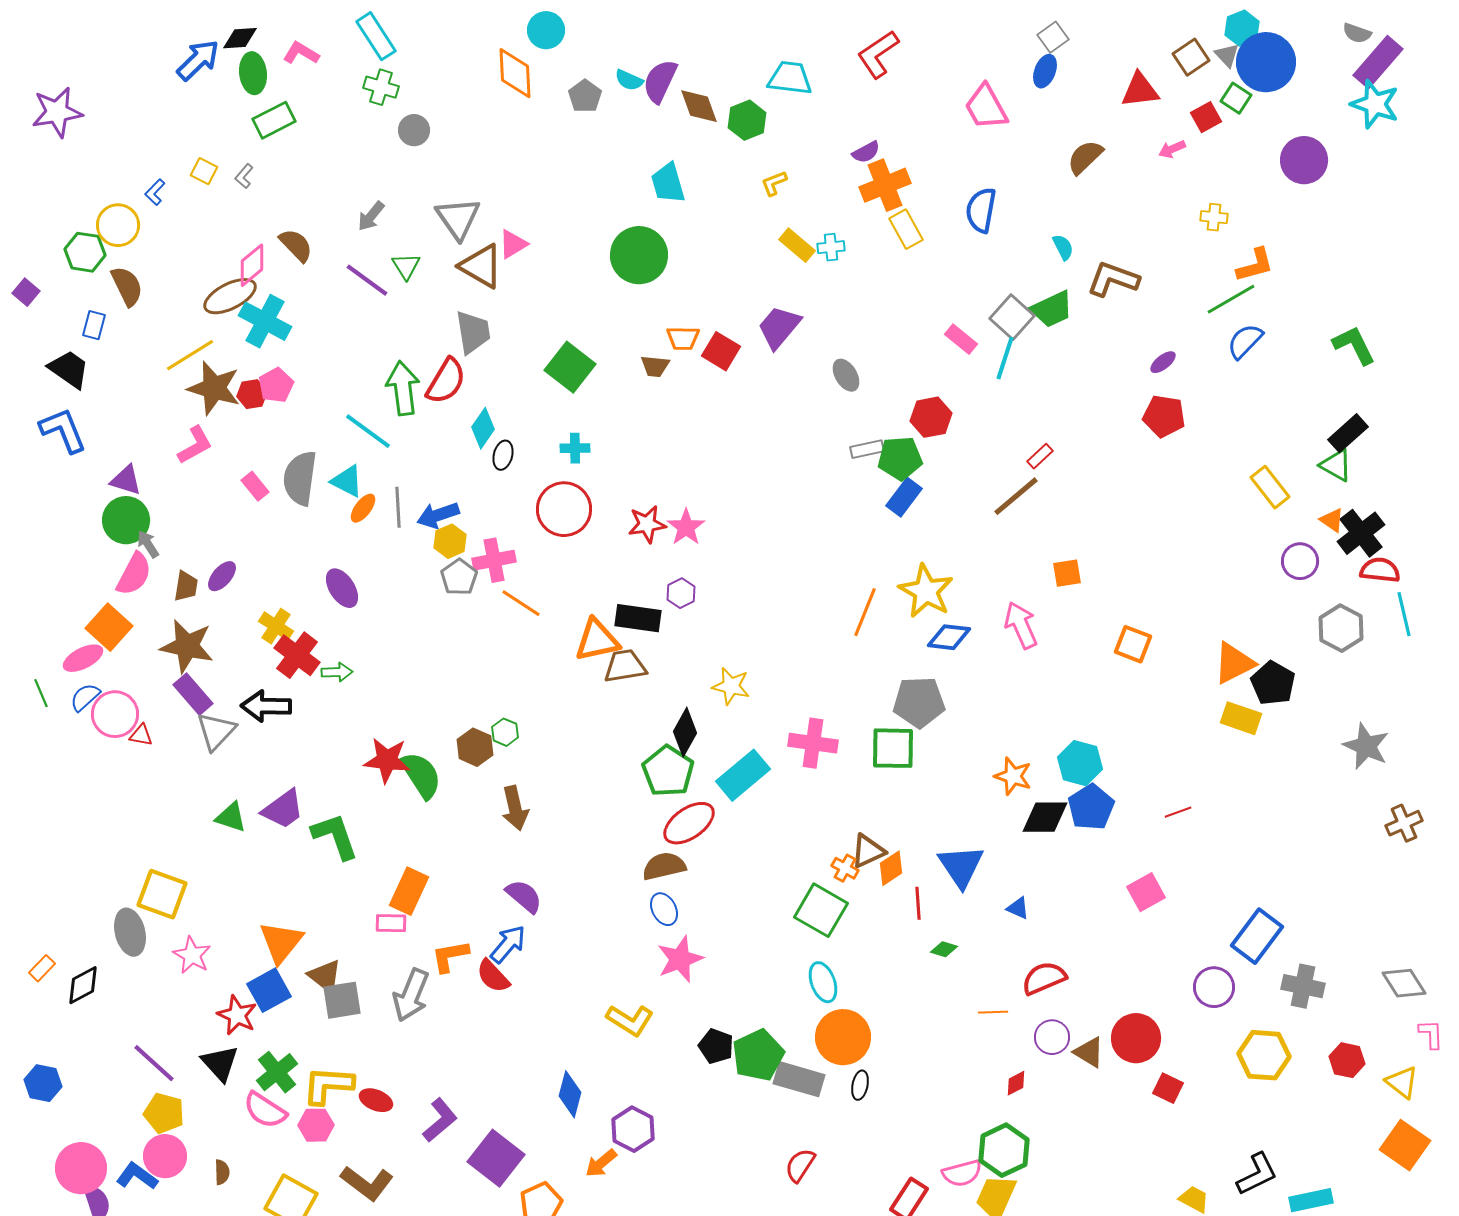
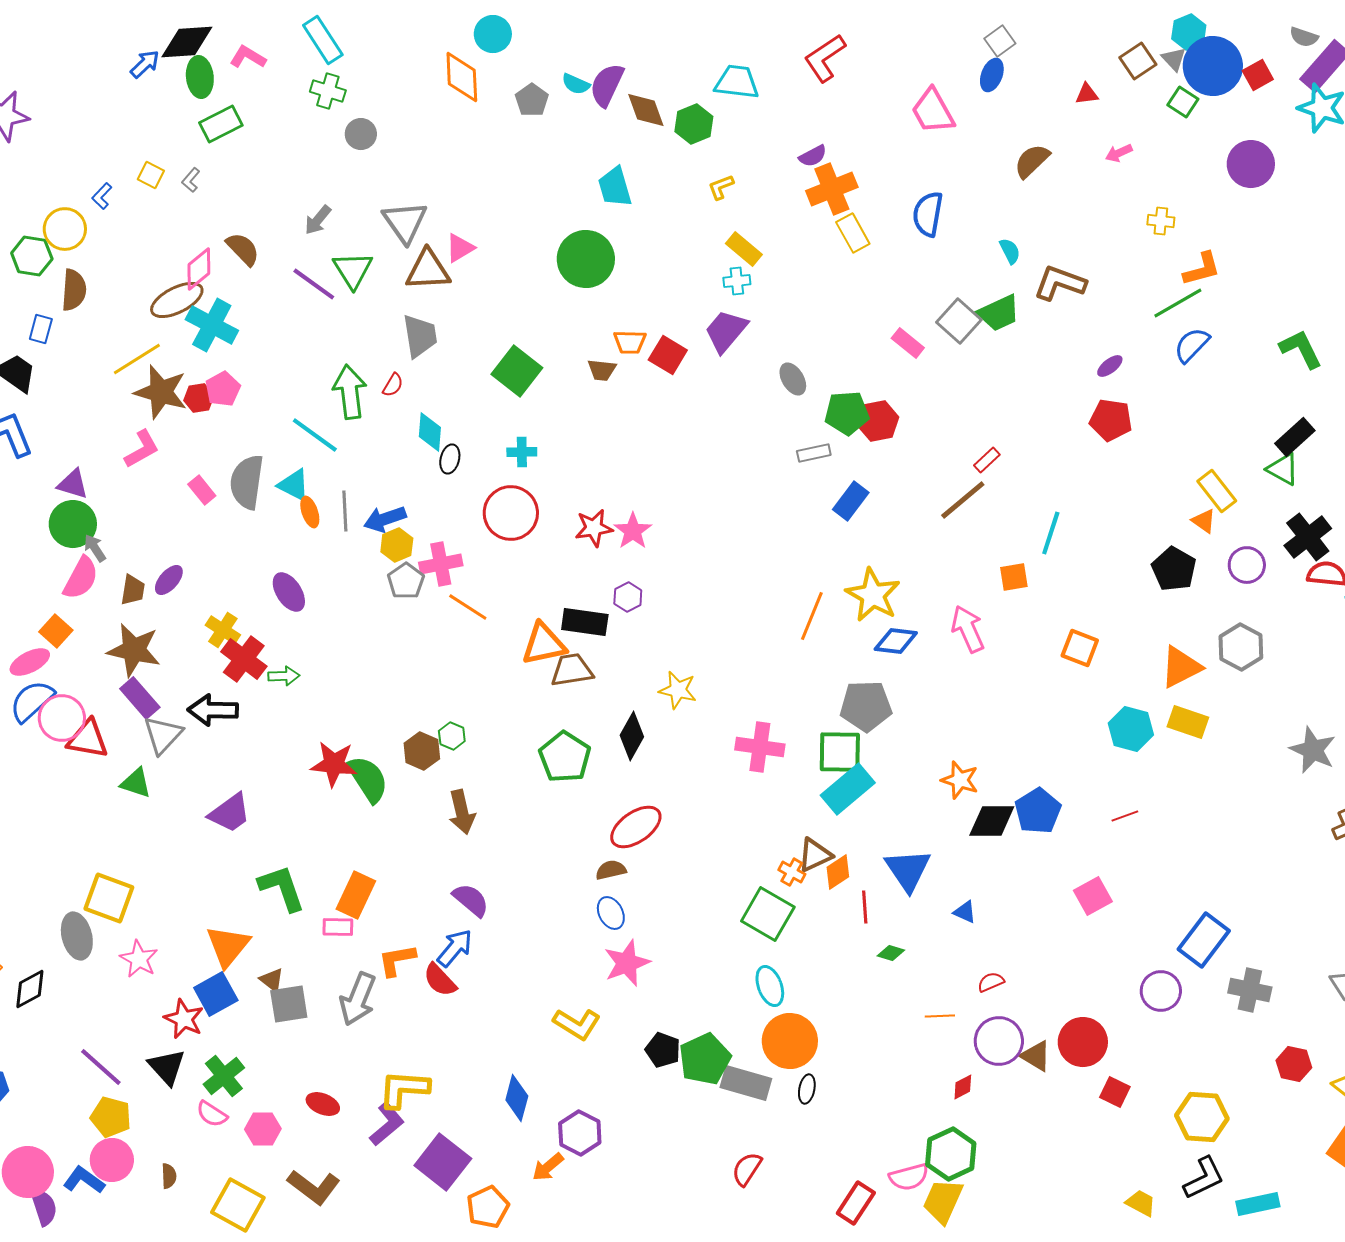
black diamond: (240, 38) -> (187, 42), size x1.5
blue arrow: (198, 60) -> (145, 64), size x0.7
red triangle: (1140, 90) -> (1087, 94), size x0.6
red square: (1206, 117) -> (1258, 75), moved
cyan cross: (831, 247) -> (737, 281), moved
green triangle: (406, 266) -> (353, 270), size x1.4
brown triangle: (481, 266) -> (428, 270), turned -33
brown semicircle: (127, 286) -> (74, 290), turned 30
cyan line: (1005, 358) -> (1051, 533), moved
red semicircle: (446, 381) -> (393, 385), size x0.5
cyan diamond: (483, 428) -> (430, 432), turned -30
green pentagon: (900, 458) -> (847, 413), moved
orange ellipse: (363, 508) -> (310, 512), turned -56
orange triangle: (1332, 520) -> (1204, 521), moved
orange square: (109, 627) -> (56, 631), size x0.7
gray hexagon: (1341, 628) -> (1241, 647), moved
black pentagon: (1273, 683) -> (1174, 569), moved
blue semicircle: (85, 697) -> (32, 701), size x1.5
red triangle: (141, 735) -> (88, 739), size x1.8
cyan hexagon: (1080, 763) -> (1131, 729), moved
green pentagon: (668, 771) -> (565, 757), moved
cyan rectangle: (743, 775) -> (848, 789), moved
green triangle: (231, 817) -> (136, 783), moved
green L-shape: (335, 836) -> (282, 888), moved
brown semicircle: (664, 866) -> (611, 870), size x0.7
brown triangle: (325, 976) -> (272, 980), size x0.7
red semicircle: (1044, 978) -> (991, 982), size x0.6
purple circle: (1052, 1037) -> (999, 1041), size x1.4
yellow hexagon: (1264, 1055) -> (1202, 1117), moved
yellow L-shape: (328, 1085) -> (404, 1089), moved
pink semicircle: (265, 1110) -> (212, 1114), size x0.7

